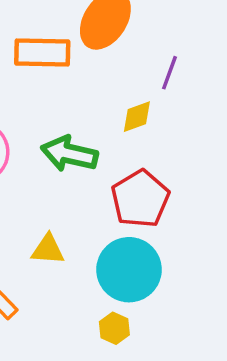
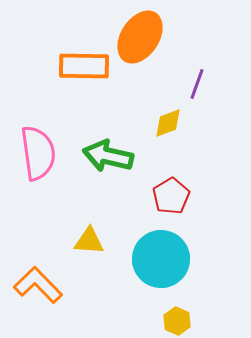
red pentagon: (140, 199) -> (171, 196), size x0.7
yellow hexagon: (114, 328) -> (177, 321), moved

